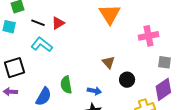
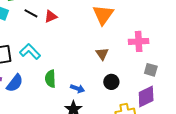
cyan L-shape: (42, 45) -> (30, 52), moved
brown triangle: (108, 62) -> (102, 54), moved
blue semicircle: (44, 97) -> (15, 83), moved

